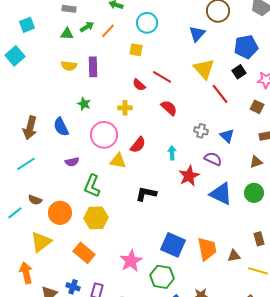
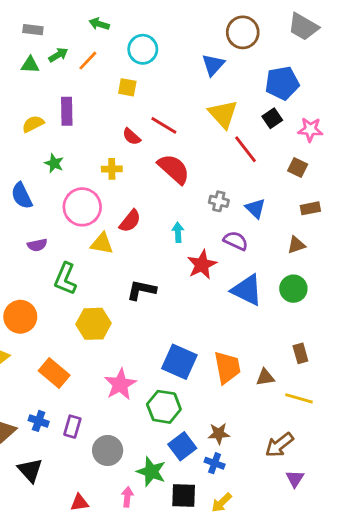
yellow semicircle: (69, 66) -> (33, 124), moved, turned 147
red semicircle: (169, 108) -> (174, 169), size x1.4
yellow hexagon: (96, 218) -> (94, 324), moved

